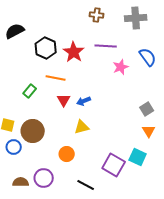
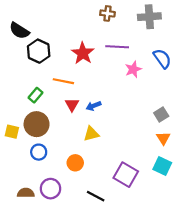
black semicircle: (15, 31) -> (19, 31), turned -120
black hexagon: (46, 48) -> (39, 51), moved
brown circle: (33, 131) -> (37, 124), moved
blue circle: (14, 147) -> (39, 152), moved
cyan square: (138, 157) -> (162, 166), moved

